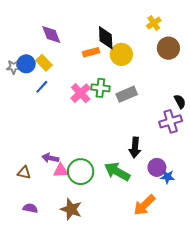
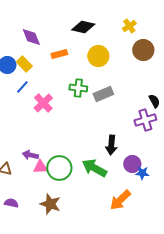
black diamond: (106, 38) -> (83, 27), moved, turned -75
orange rectangle: (91, 52) -> (59, 54), moved
pink cross: (81, 93) -> (43, 103), moved

